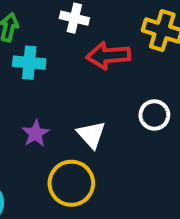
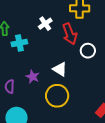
white cross: (74, 18) -> (45, 24), moved, turned -32
red arrow: (108, 56) -> (70, 34), moved, turned -90

